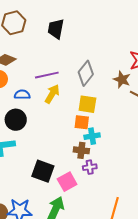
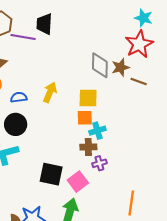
gray diamond: (86, 73) -> (100, 65), moved, turned -30
purple line: (47, 75) -> (23, 37), moved, turned 30
brown star: (122, 79) -> (120, 67), turned -30

